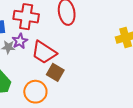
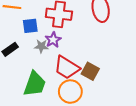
red trapezoid: (44, 52) -> (67, 68), moved

